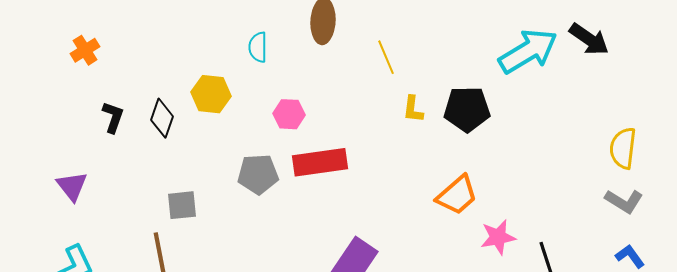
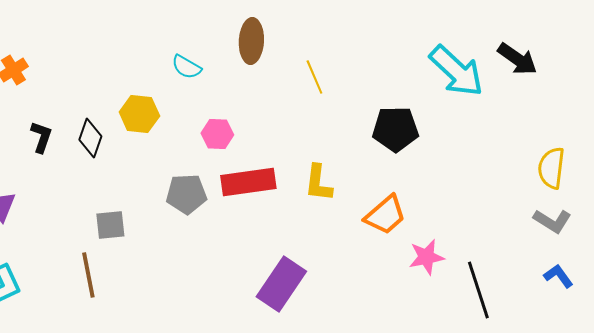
cyan semicircle: (258, 47) -> (186, 67), turned -60
cyan arrow: (528, 51) -> (456, 71), turned 74
yellow L-shape: (413, 109) -> (318, 183), moved, size x1.4

